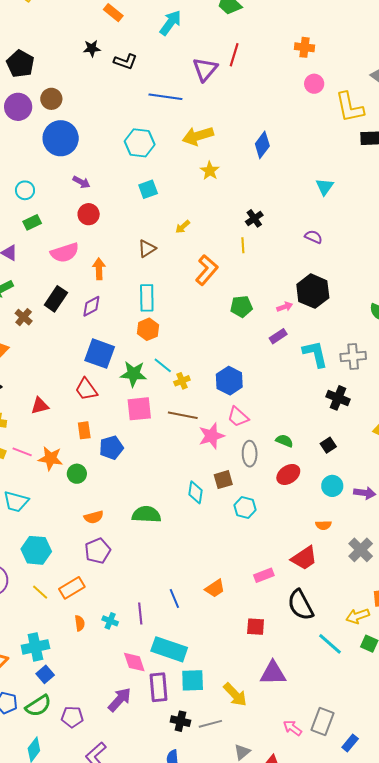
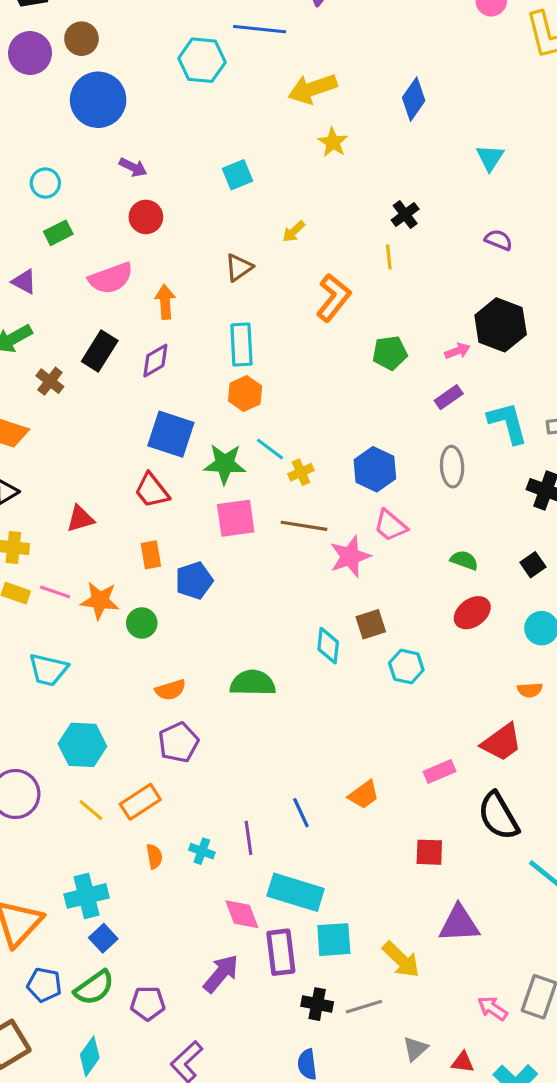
cyan hexagon: (140, 143) -> (202, 60), moved
cyan triangle: (325, 187) -> (490, 158), moved
gray ellipse: (250, 454) -> (452, 467), moved

